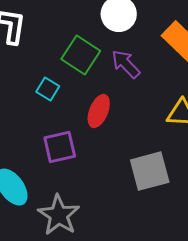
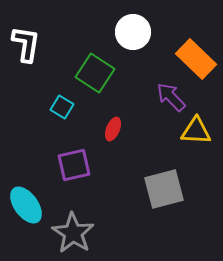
purple arrow: (126, 64) -> (171, 97), moved
red ellipse: (99, 111) -> (113, 129), size x0.7

